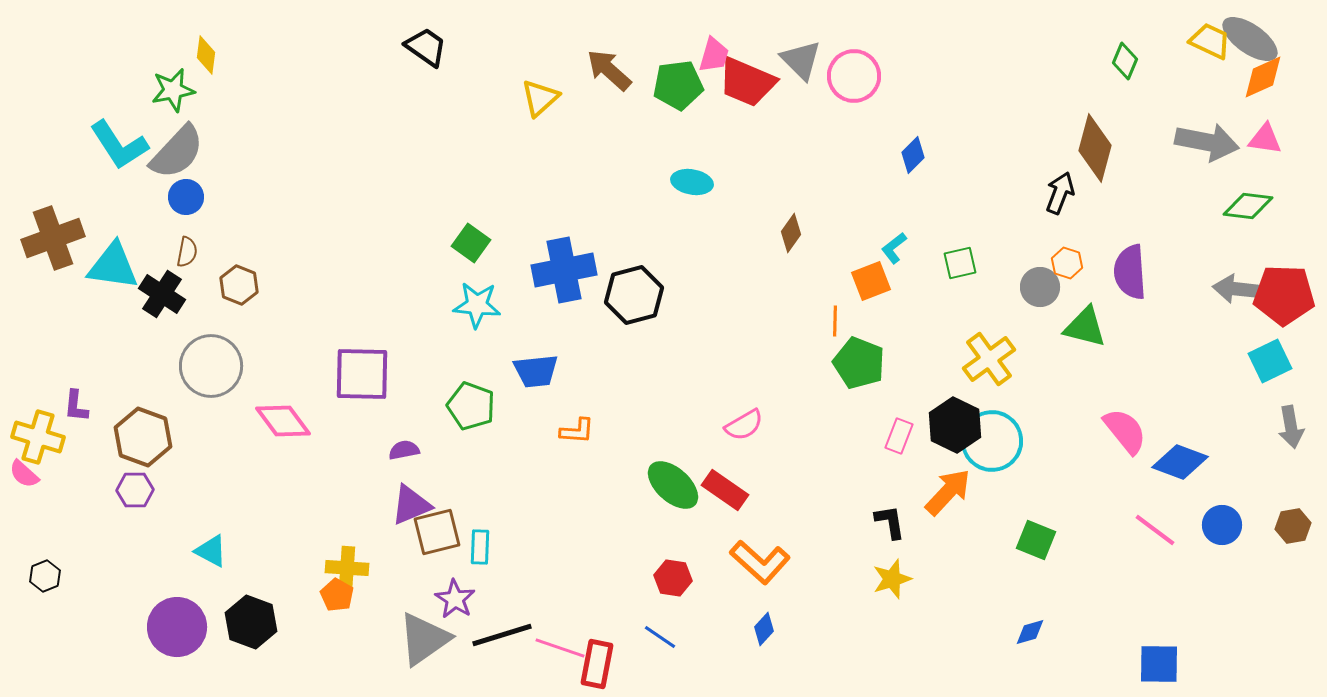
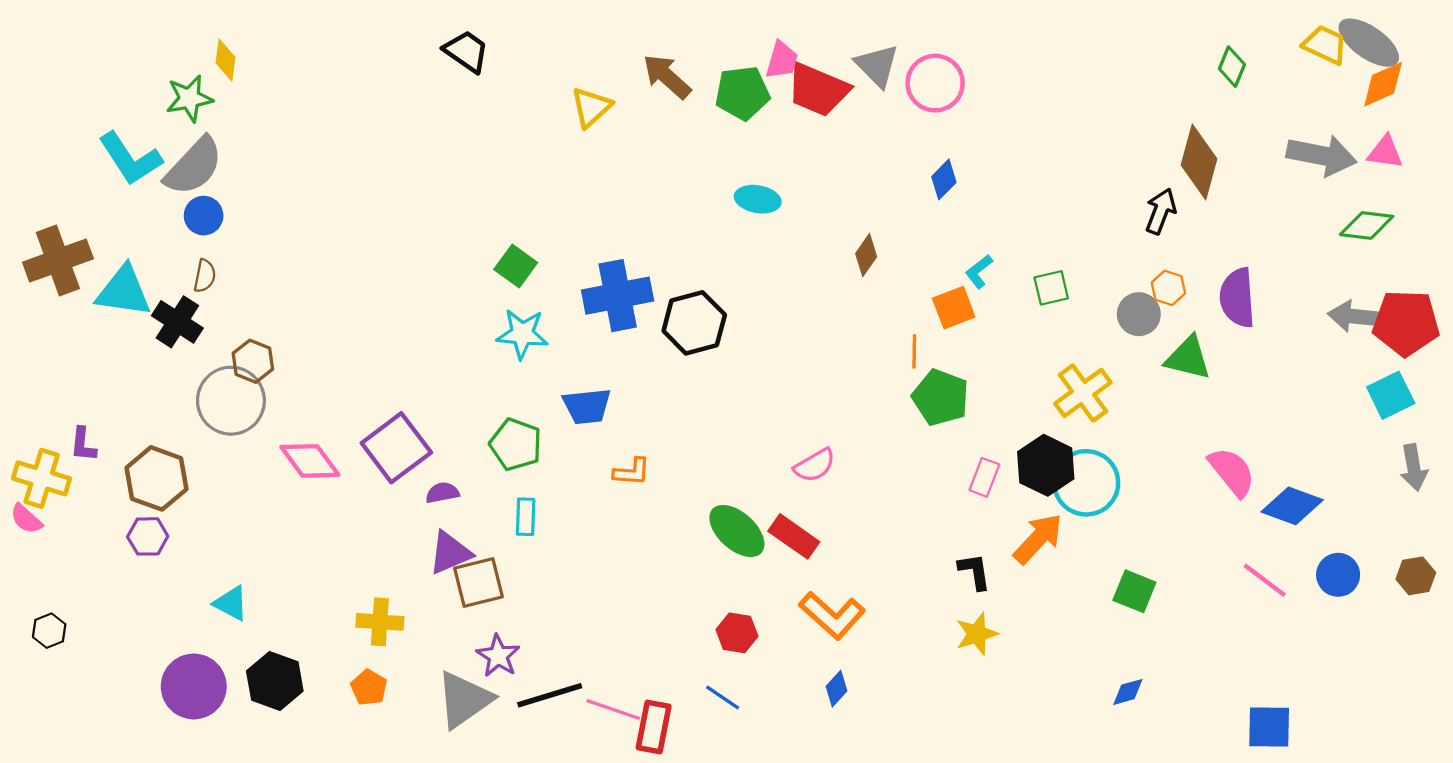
blue diamond: (913, 155) -> (944, 179), moved
brown hexagon: (239, 285) -> (253, 361), moved
purple square: (362, 374) -> (396, 448), moved, turned -38
cyan rectangle: (480, 547) -> (526, 517), moved
orange pentagon: (337, 595) -> (369, 688), moved

